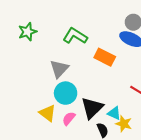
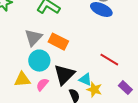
orange rectangle: (105, 57) -> (58, 42), moved
yellow triangle: (48, 113) -> (22, 80), turned -42

